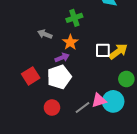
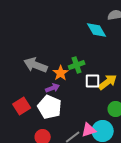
green cross: (74, 18) -> (77, 65), moved
gray arrow: (45, 34) -> (36, 65), size x1.6
white pentagon: (59, 77) -> (50, 107), turned -30

